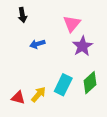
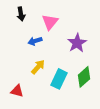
pink triangle: (72, 24) -> (50, 22), moved
yellow arrow: (38, 94) -> (38, 67), moved

